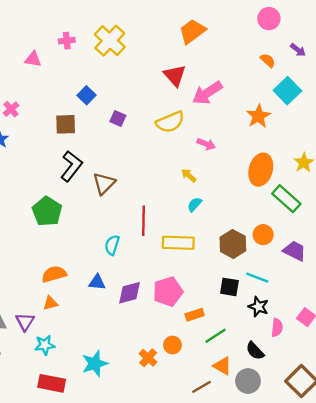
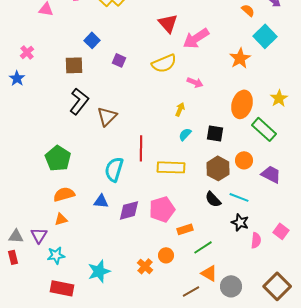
yellow arrow: (189, 175) -> (180, 109), turned 72
green pentagon: (47, 211) -> (58, 158), moved
cyan semicircle: (112, 245) -> (114, 169), size x1.4
black square: (229, 287) -> (215, 133), moved
black semicircle: (255, 351) -> (213, 199), moved

